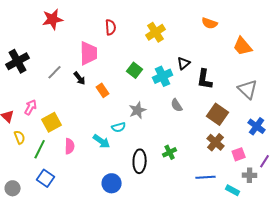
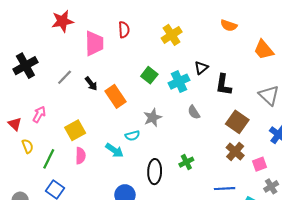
pink trapezoid: (89, 53) -> (94, 43), moved
orange rectangle: (103, 90) -> (115, 96), size x1.5
yellow square: (52, 122) -> (75, 130), moved
gray cross: (250, 175) -> (271, 186), turned -32

